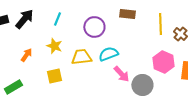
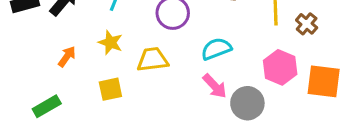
cyan semicircle: (108, 54) -> (216, 49), moved

